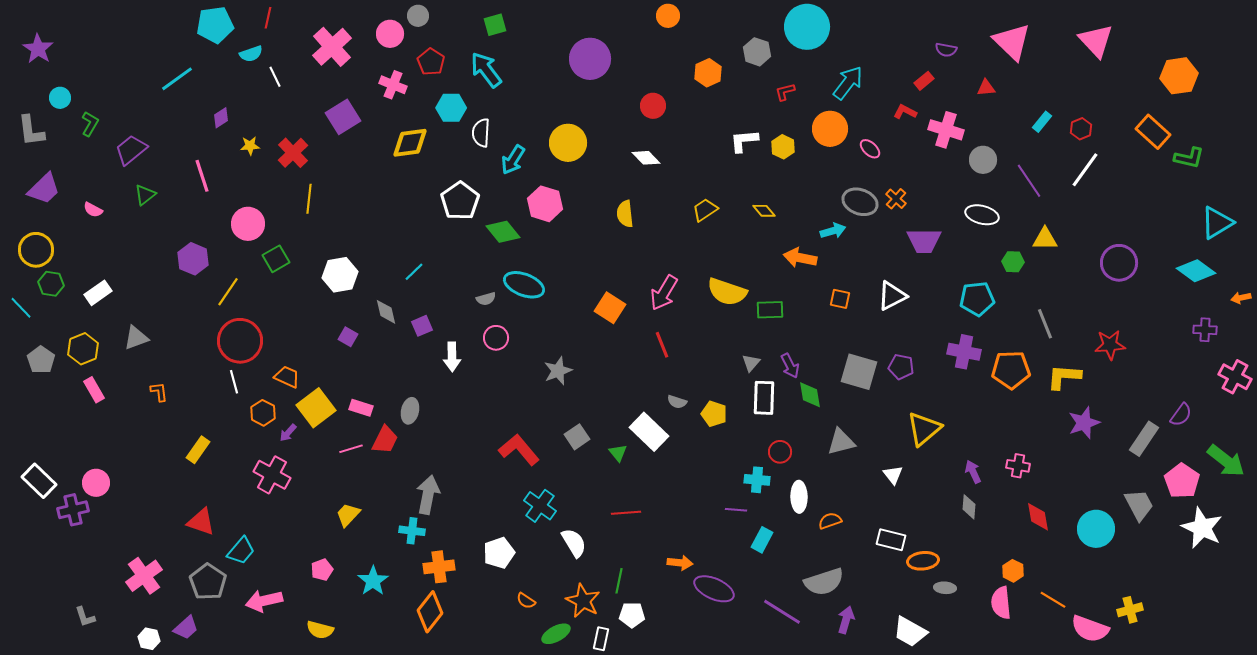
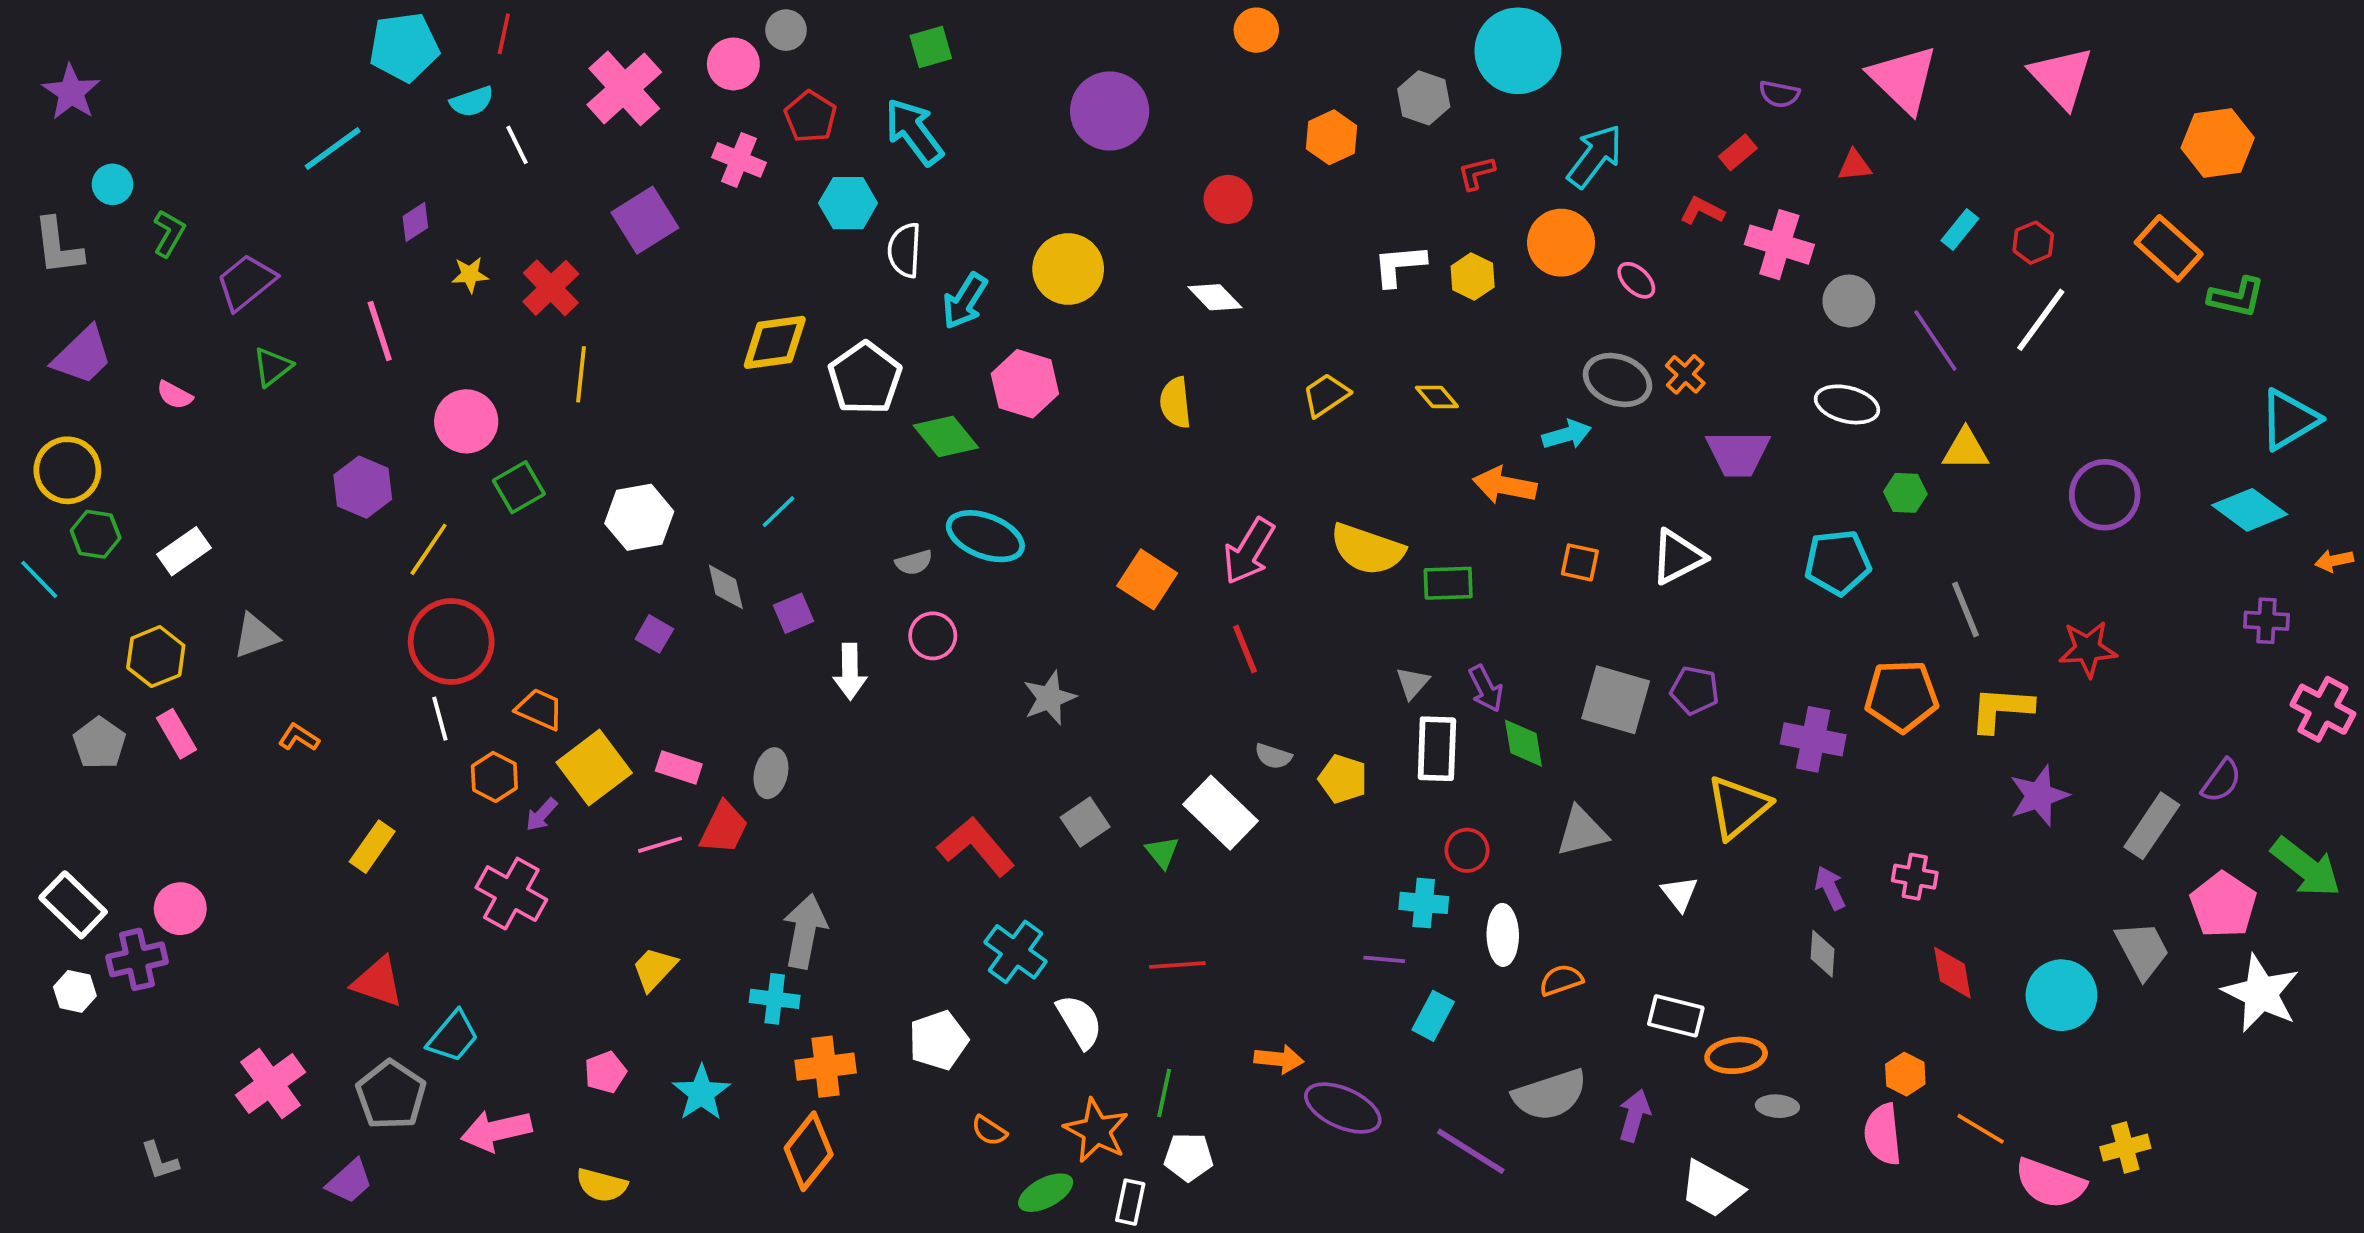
yellow diamond: (410, 143) -> (775, 342), moved
purple cross: (964, 352) -> (1813, 739), moved
gray pentagon: (41, 360) -> (99, 743), moved
orange L-shape: (159, 392) -> (299, 737), turned -50
purple arrow: (846, 620) -> (1634, 1116), moved
white hexagon: (149, 639) -> (75, 991), moved

